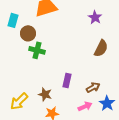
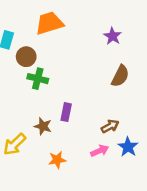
purple rectangle: (67, 80) -> (66, 112), moved
brown star: (45, 94) -> (43, 126), moved

